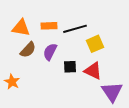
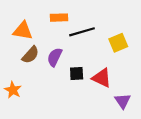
orange rectangle: (49, 26) -> (59, 18), moved
yellow square: (95, 44) -> (118, 43), moved
purple triangle: (112, 92) -> (123, 101), size x0.7

